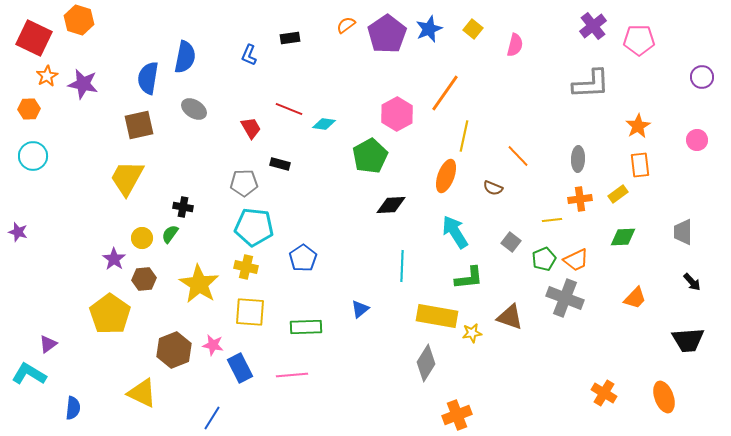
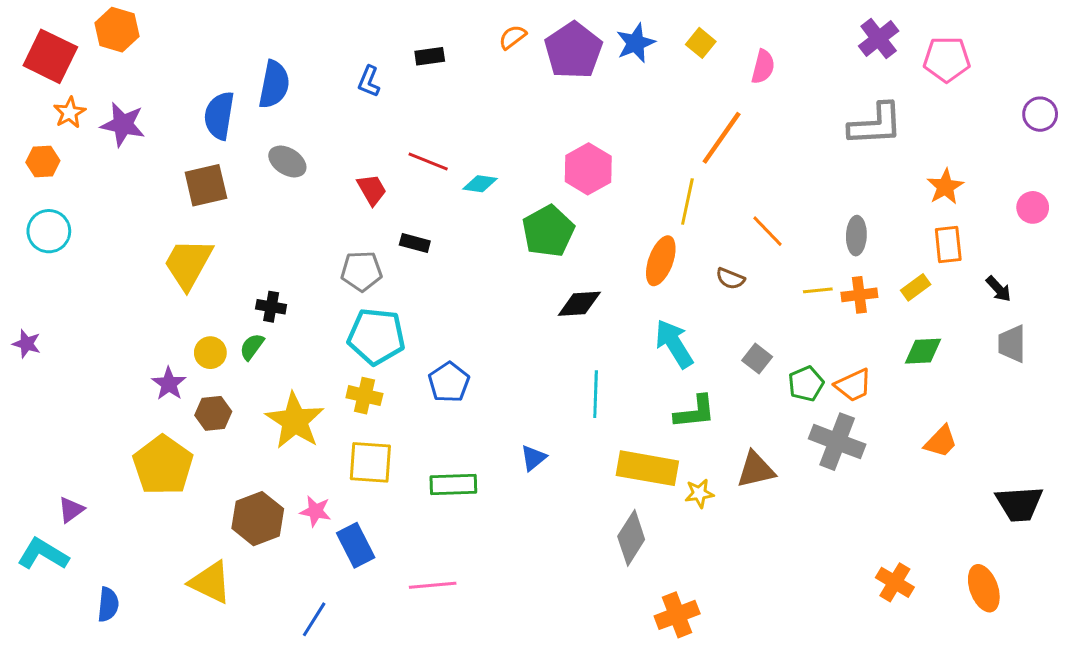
orange line: (445, 93) -> (722, 138), moved
yellow line: (552, 220) -> (818, 290), moved
black arrow: (692, 282) -> (999, 289), moved
brown triangle: (510, 317) -> (756, 470), turned -32
pink line: (292, 375) -> (433, 585), moved

